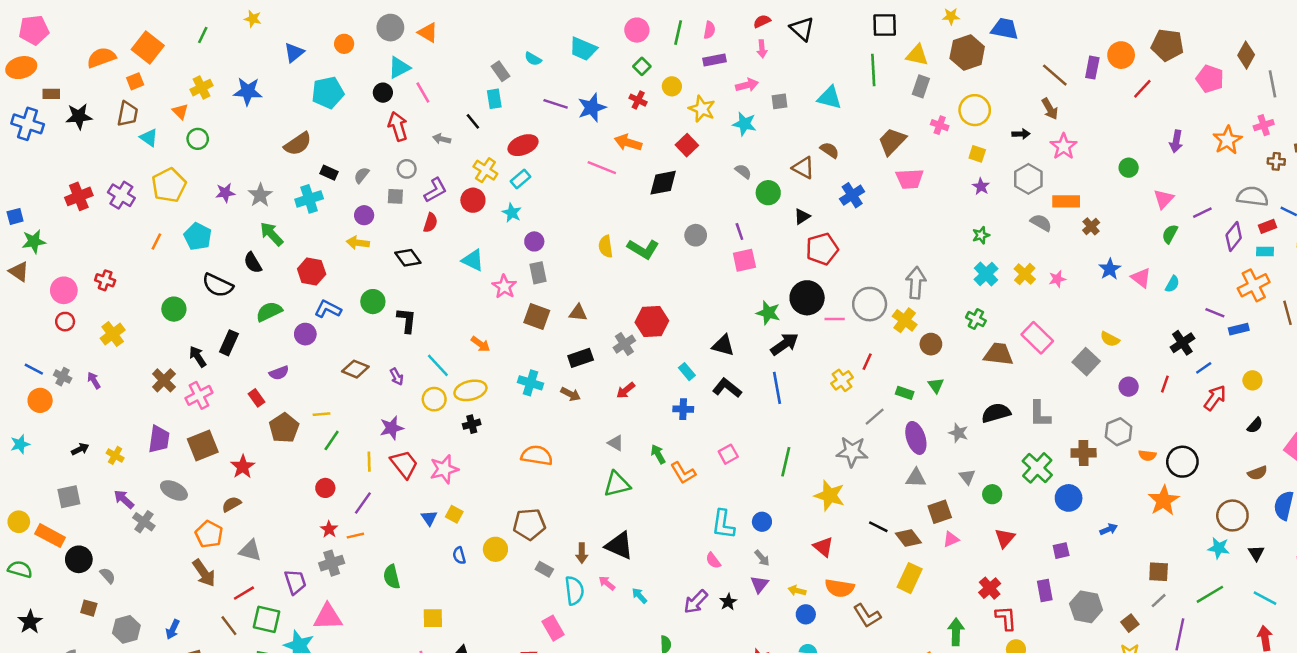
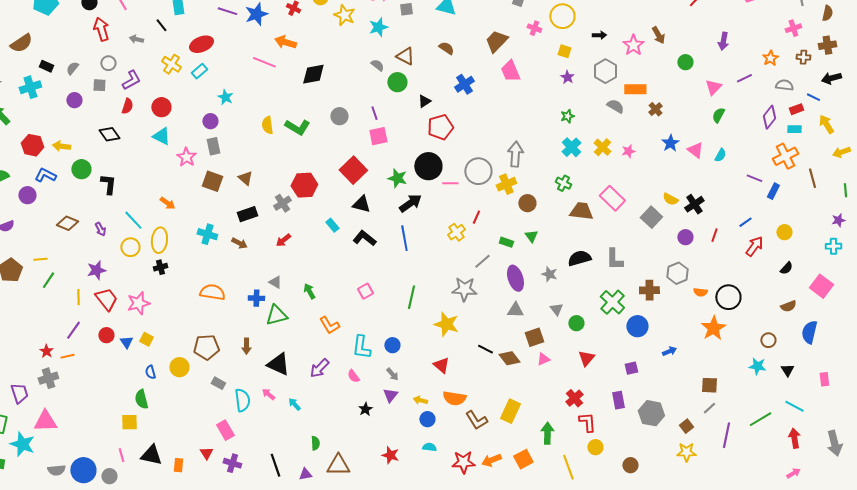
brown arrow: (1050, 109) -> (658, 35), moved
cyan star: (744, 124) -> (378, 27), turned -30
orange star: (1227, 140) -> (770, 58), moved, size x0.7
red square: (687, 145) -> (353, 170), moved, size x1.5
brown triangle: (803, 168) -> (405, 56), moved
pink trapezoid: (910, 179) -> (510, 71), turned 70
gray semicircle: (1252, 196) -> (784, 85), size x0.7
red circle: (473, 200) -> (161, 107), moved
cyan star: (512, 213) -> (225, 97), moved
purple line: (1202, 213) -> (744, 78), moved
yellow arrow: (358, 243) -> (61, 146), moved
brown triangle: (578, 313) -> (245, 178), turned 35
yellow cross: (905, 320) -> (506, 184), turned 30
blue rectangle: (1239, 329) -> (773, 191), turned -49
black cross: (1182, 343) -> (694, 204), moved
yellow ellipse: (470, 390) -> (159, 240), turned -70
blue cross: (683, 409) -> (256, 298), moved
orange L-shape: (683, 473) -> (329, 325), moved
red circle: (325, 488) -> (106, 335), moved
brown circle: (1232, 515) -> (768, 340), size x0.6
brown arrow: (582, 553) -> (246, 346), moved
green semicircle: (392, 577) -> (141, 399), moved
yellow rectangle: (910, 578) -> (510, 411), moved
green line: (1210, 594) -> (760, 419), moved
purple arrow: (696, 602) -> (319, 368), moved

